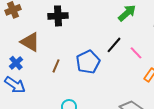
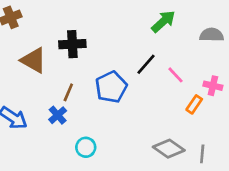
black cross: (58, 16) -> (72, 44), moved
blue cross: (16, 63) -> (58, 115), moved

